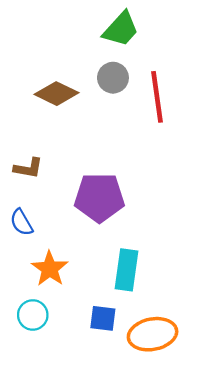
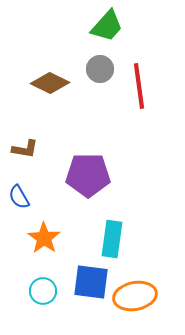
cyan circle: (33, 315) -> (43, 291), moved
blue square: (103, 318) -> (91, 282), size x1.5

